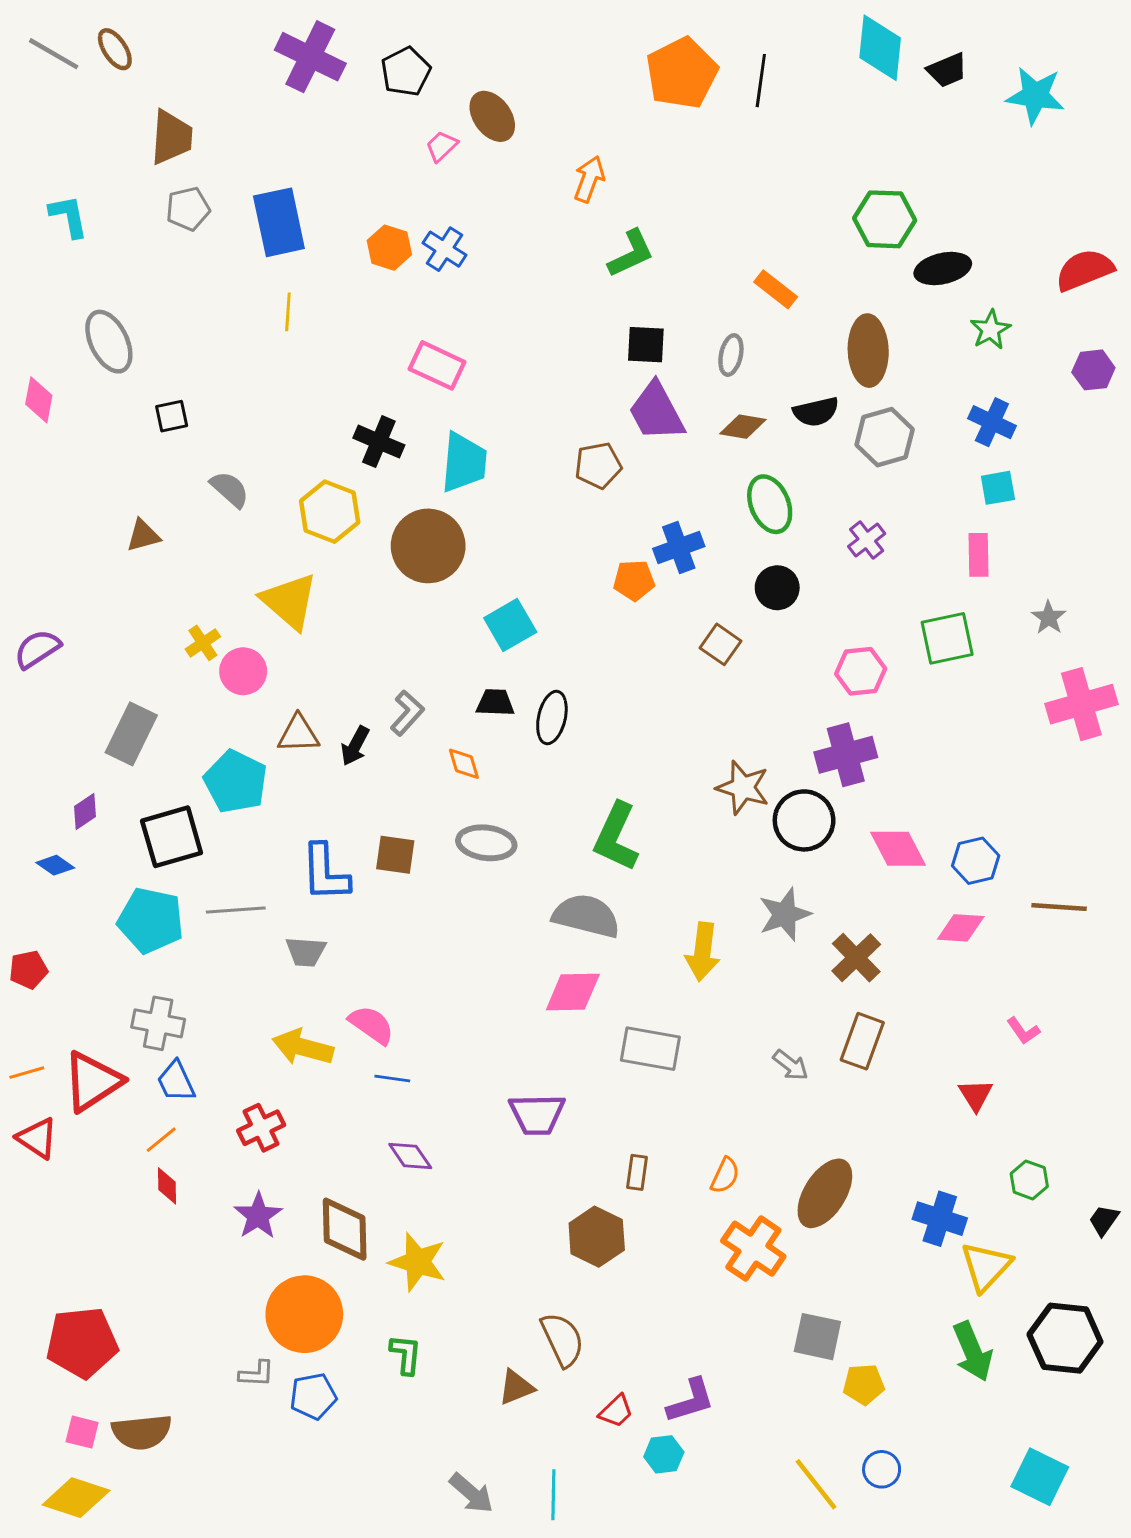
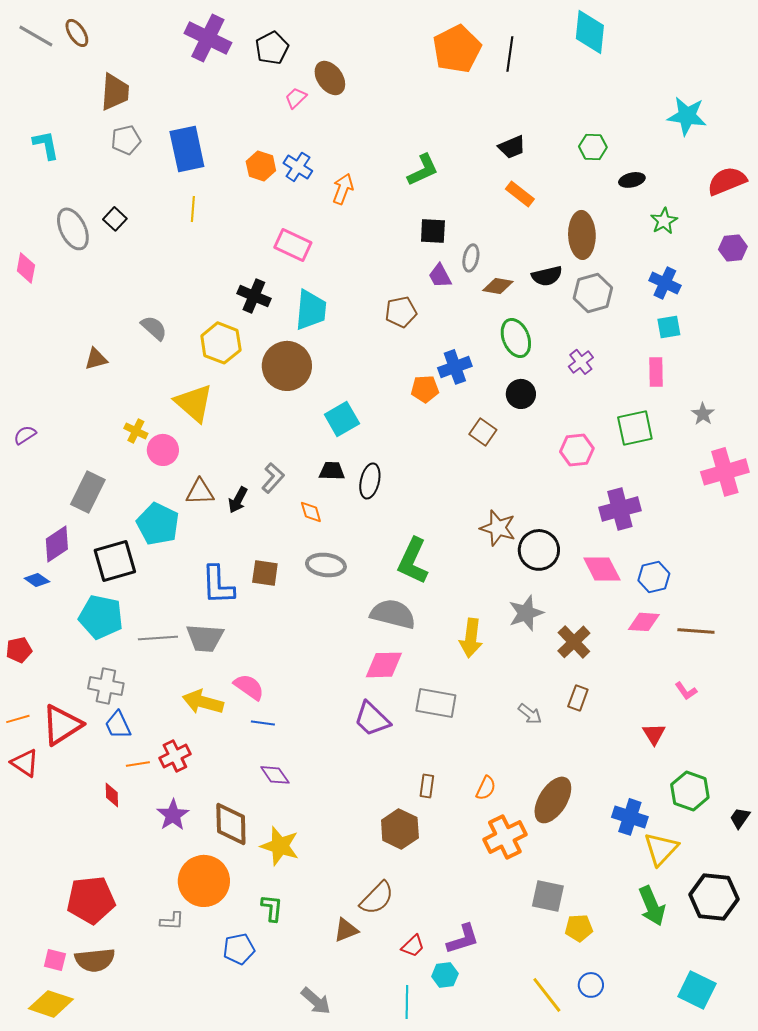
black trapezoid: (947, 70) -> (512, 147), moved
cyan star: (1035, 95) -> (687, 116), moved
orange arrow: (589, 179) -> (343, 189), moved
green hexagon: (885, 219) -> (593, 147), size x0.7
black ellipse: (943, 269) -> (632, 180), size x0.7
gray ellipse: (731, 355) -> (471, 258), moved
purple trapezoid: (656, 412) -> (440, 276), size x0.6
black square: (172, 416) -> (115, 219), moved, turned -35
yellow cross: (203, 643) -> (136, 431), turned -30
purple semicircle: (37, 649) -> (25, 435), size x0.7
purple cross: (846, 755) -> (620, 509), moved
purple diamond: (85, 811) -> (57, 544), size x1.5
brown line: (1059, 907) -> (696, 631), moved
gray line: (236, 910) -> (158, 638), moved
gray trapezoid: (306, 952) -> (205, 638), size x1.4
brown rectangle: (862, 1041) -> (578, 698), size x0.7
purple trapezoid: (537, 1114) -> (372, 719), moved, turned 45
orange line: (161, 1140) -> (138, 764), moved, turned 30
green hexagon: (1029, 1180) -> (690, 791), size x1.5
orange cross: (753, 1249) -> (505, 837), turned 30
brown semicircle: (562, 1340) -> (377, 898), turned 69
red pentagon: (82, 1343) -> (91, 900), moved
blue pentagon: (313, 1396) -> (239, 949), moved
cyan line: (553, 1495) -> (407, 1002), moved

